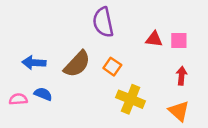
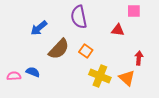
pink square: (179, 40) -> (134, 11), moved
blue arrow: (34, 63) -> (39, 28), moved, turned -42
orange triangle: (179, 111) -> (127, 78), moved

